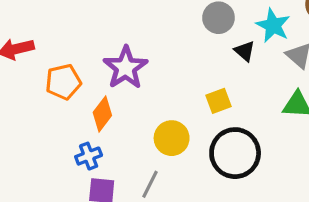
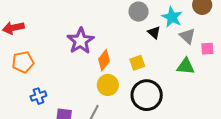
orange pentagon: (63, 82) -> (23, 62), moved
orange diamond: (102, 114) -> (104, 60), moved
blue cross: (89, 156) -> (38, 96), moved

